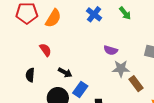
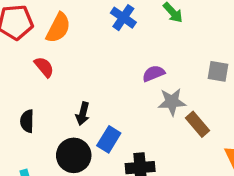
red semicircle: (45, 50) -> (44, 67), moved
purple semicircle: (111, 50) -> (153, 73), turned 144
black arrow: (65, 73) -> (83, 114), turned 80

